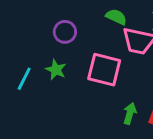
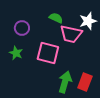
green arrow: (130, 113) -> (65, 82), size x1.5

